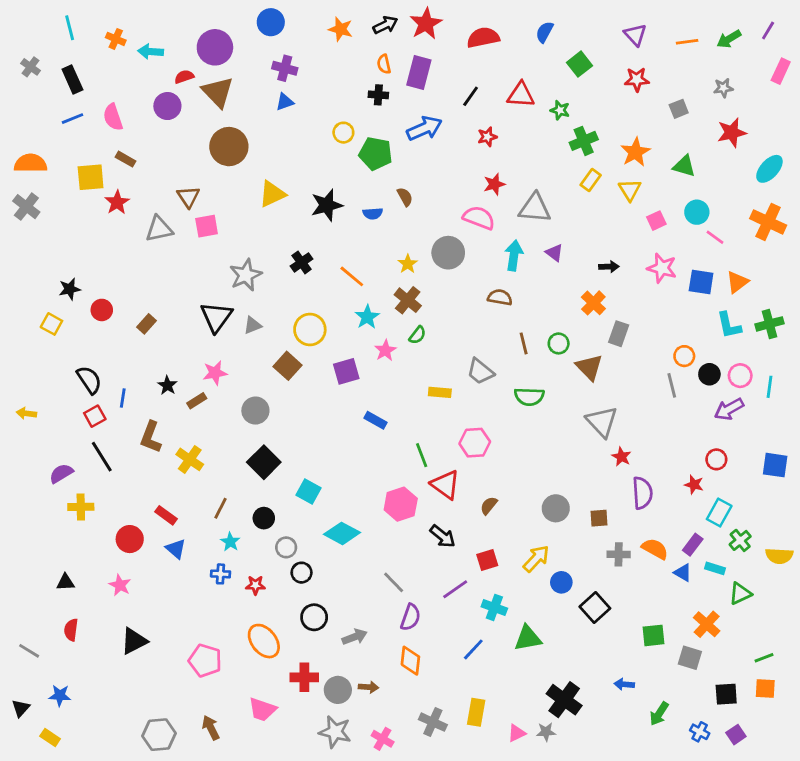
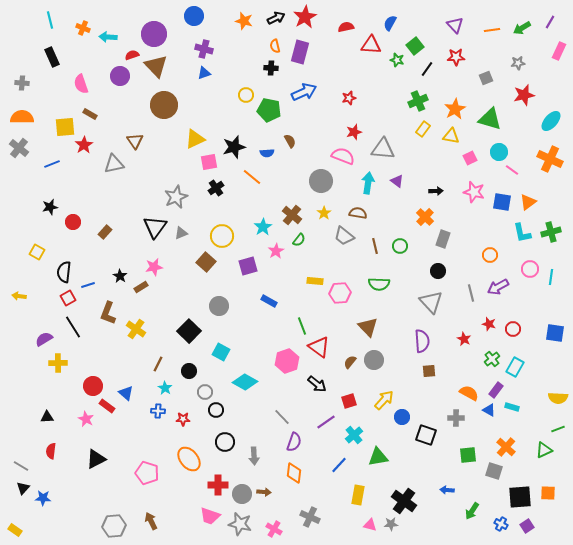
red semicircle: (483, 38) -> (346, 27), size x0.7
gray cross: (31, 67) -> (22, 83), moved, turned -32
red triangle: (521, 95) -> (371, 45), moved
black line: (471, 96) -> (427, 69), moved
green star: (560, 110) -> (397, 60), moved
blue line: (72, 119) -> (52, 164), moved
green triangle: (684, 166) -> (490, 119), size x1.4
yellow triangle: (630, 190) -> (451, 136), turned -48
pink square: (207, 226) -> (209, 162), moved
yellow star: (408, 264) -> (324, 213), moved
orange line: (352, 276) -> (252, 177), moved
yellow square: (51, 324) -> (37, 252), moved
brown triangle: (589, 367) -> (368, 327), moved
gray trapezoid: (480, 371) -> (344, 236), moved
black circle: (709, 374) -> (438, 271), moved
black semicircle: (89, 380) -> (64, 272), turned -140
gray line: (672, 385) -> (471, 293), moved
blue line: (123, 398) -> (88, 285), turned 64
purple arrow: (729, 409) -> (498, 287), moved
gray circle: (255, 411) -> (219, 306), moved
pink hexagon: (475, 443) -> (340, 293), moved
red star: (621, 457) -> (464, 339), moved
red star: (694, 485) -> (489, 324), moved
purple semicircle: (642, 493) -> (422, 341), moved
gray circle: (556, 508) -> (374, 360), moved
red rectangle: (166, 515) -> (107, 406), moved
green cross: (740, 540) -> (492, 359), moved
gray cross: (619, 554) -> (456, 418), moved
green triangle: (740, 594) -> (544, 450), moved
cyan cross: (494, 607) -> (354, 435), turned 30
black square: (595, 607) -> (426, 435), turned -30
gray arrow: (355, 637) -> (254, 456), turned 108
green line: (764, 658) -> (558, 429), moved
black square: (726, 694) -> (520, 497), size x1.4
black triangle: (21, 708) -> (23, 488), moved
pink trapezoid: (262, 709) -> (210, 516), moved
yellow rectangle: (476, 712) -> (358, 495), moved
pink triangle: (517, 733) -> (370, 525), turned 40
yellow rectangle: (50, 737) -> (15, 530), moved

